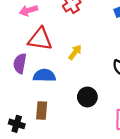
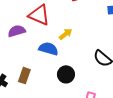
purple semicircle: (20, 63) -> (17, 31), turned 48
blue semicircle: (44, 76) -> (48, 49), moved

